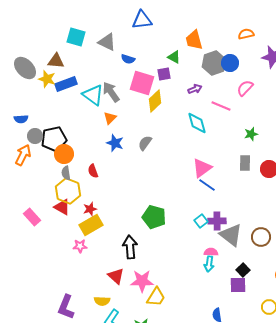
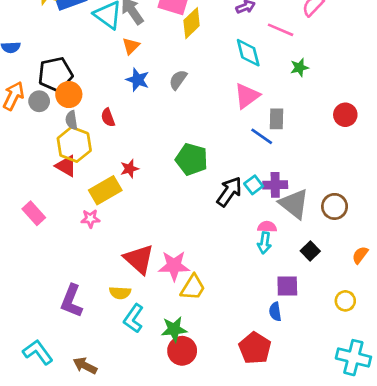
green star: (251, 134) -> (299, 68), moved
gray circle: (35, 136) -> (39, 101), moved
gray rectangle: (245, 163) -> (277, 119), moved
pink triangle: (202, 168) -> (247, 96), moved
red star: (90, 209) -> (130, 169), moved
pink rectangle: (32, 217) -> (34, 213), moved
green pentagon: (154, 217) -> (192, 159), moved
black arrow: (130, 247) -> (229, 192), moved, turned 40
red triangle: (116, 276) -> (139, 259), size x1.4
purple square: (238, 285) -> (287, 286), moved

